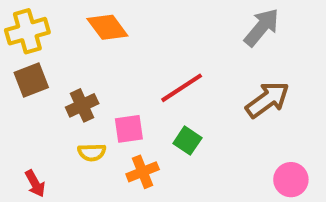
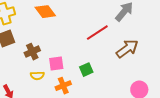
red line: (182, 88) -> (97, 33), moved
green square: (187, 141) -> (86, 70), turned 32

